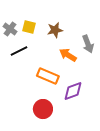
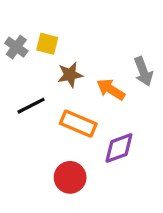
brown star: (55, 30) -> (70, 75), moved
black line: (19, 51) -> (31, 106), moved

